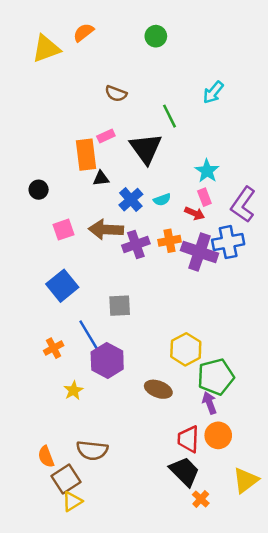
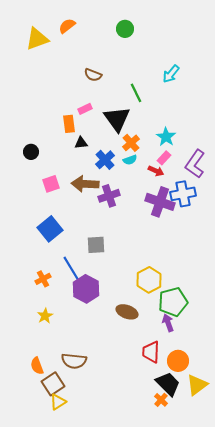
orange rectangle: (86, 155) -> (69, 124), size x0.7
pink rectangle: (204, 197) -> (164, 158), turned 64
orange cross: (170, 241) -> (131, 143), moved, turned -30
yellow star: (73, 390) -> (45, 316), moved
orange circle: (218, 435) -> (178, 361), moved
black trapezoid: (185, 472) -> (168, 384), moved

